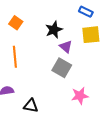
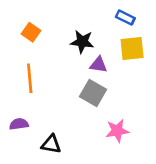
black star: (54, 30) -> (82, 42), turned 30
purple triangle: (66, 47) -> (98, 65), turned -32

